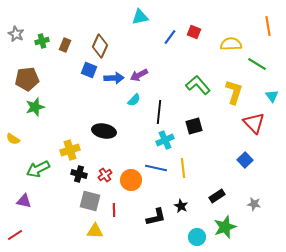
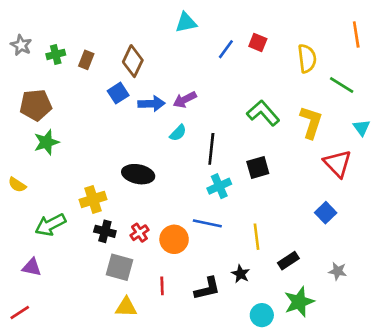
yellow semicircle: (231, 44) -> (307, 58), turned 85
blue square: (89, 70) -> (118, 93), turned 35
yellow line: (183, 168) -> (256, 237), moved
red line: (114, 210) -> (162, 286), moved

